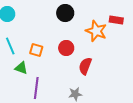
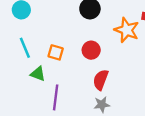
red semicircle: (85, 66) -> (101, 80), moved

